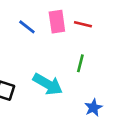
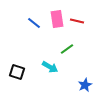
green line: (80, 63) -> (67, 49), moved, turned 40
cyan arrow: (48, 84) -> (50, 67), size x0.7

